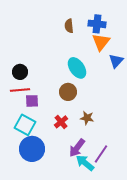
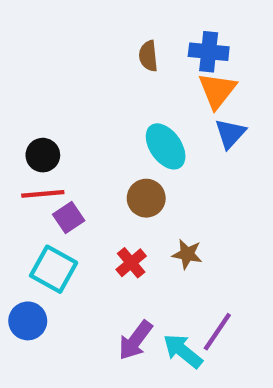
blue triangle: (116, 61) -> (230, 134), moved
purple square: (32, 101) -> (69, 218), turned -32
purple arrow: (77, 148) -> (135, 340), moved
blue circle: (32, 149) -> (28, 321), moved, size x0.7

